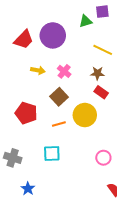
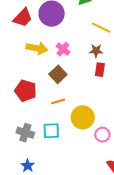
yellow arrow: (38, 70) -> (37, 48), size x1.5
red rectangle: (101, 92) -> (100, 70), turned 64
yellow circle: (85, 115) -> (83, 117), moved
gray cross: (13, 158) -> (25, 133), moved

